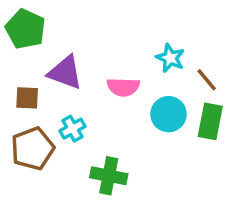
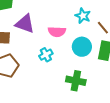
cyan cross: (72, 129) -> (46, 55), moved
green cross: (109, 176) -> (76, 81), moved

